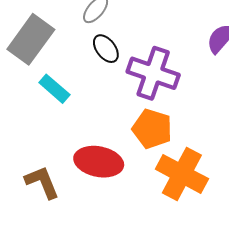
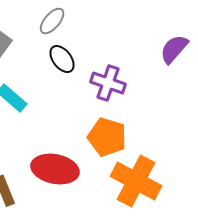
purple cross: (153, 73) -> (108, 83), size x0.7

